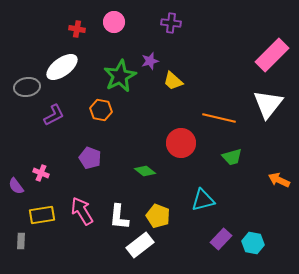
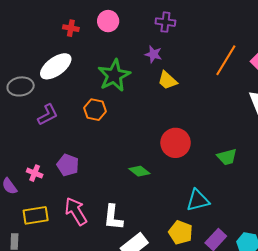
purple star: (150, 61) -> (153, 54), moved, turned 30
orange line: (219, 118) -> (226, 60), moved, turned -72
purple pentagon: (90, 158) -> (68, 165), moved
yellow pentagon: (158, 216) -> (181, 232), moved

